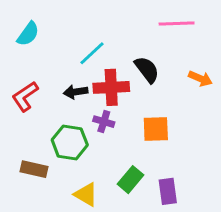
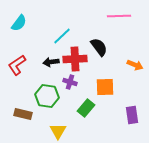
orange arrow: (200, 79) -> (135, 65), moved
green rectangle: (131, 180) -> (86, 108), moved
purple rectangle: (168, 191) -> (132, 115), moved
yellow triangle: (86, 194) -> (58, 131), turned 30

